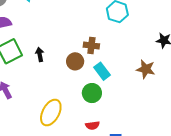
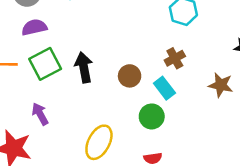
brown cross: (91, 45) -> (175, 58), moved, turned -35
black arrow: (40, 54) -> (84, 67), size x1.6

